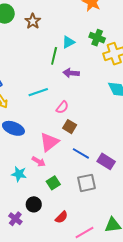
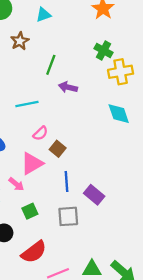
brown star: (33, 21) -> (20, 41), moved
cyan triangle: (68, 42) -> (43, 15), moved
pink semicircle: (62, 107) -> (40, 133), moved
blue line: (81, 153) -> (66, 181), turned 48
red semicircle: (61, 217) -> (34, 252), size x1.6

